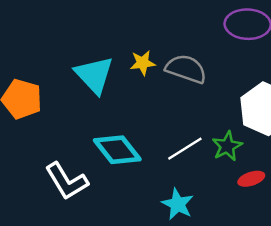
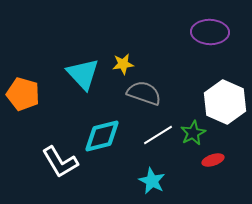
gray semicircle: (186, 69) -> (144, 93), moved
cyan diamond: (117, 150) -> (102, 136), turned -66

